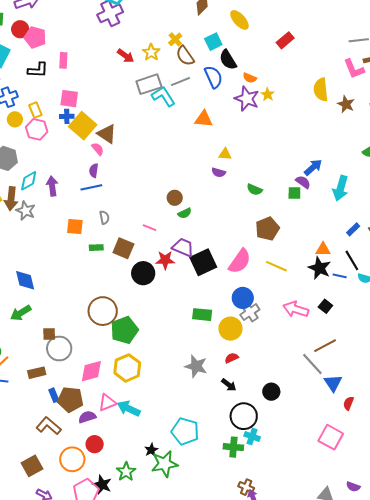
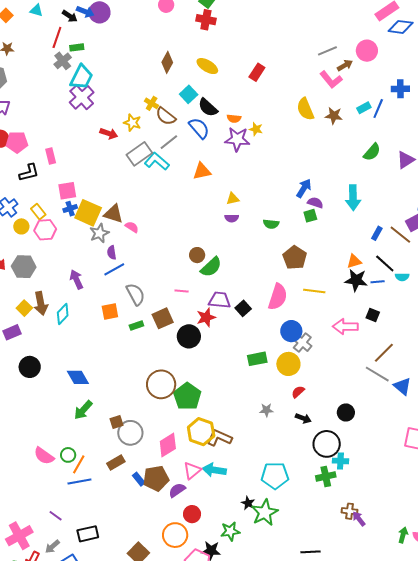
pink semicircle: (98, 149) -> (132, 227), moved
blue arrow: (313, 167) -> (304, 188), moved
cyan diamond: (29, 181) -> (63, 314), moved
gray star: (26, 211) -> (99, 233), moved, turned -30
green semicircle: (185, 213) -> (211, 267), size x1.6
gray semicircle: (104, 217) -> (136, 294), size x1.6
brown square: (123, 248) -> (163, 318), turned -30
black square: (203, 262) -> (243, 308), size x0.6
gray star: (196, 366) -> (266, 410), size x0.6
brown L-shape: (49, 426) -> (219, 438), moved
green star: (126, 472) -> (230, 531), turned -30

